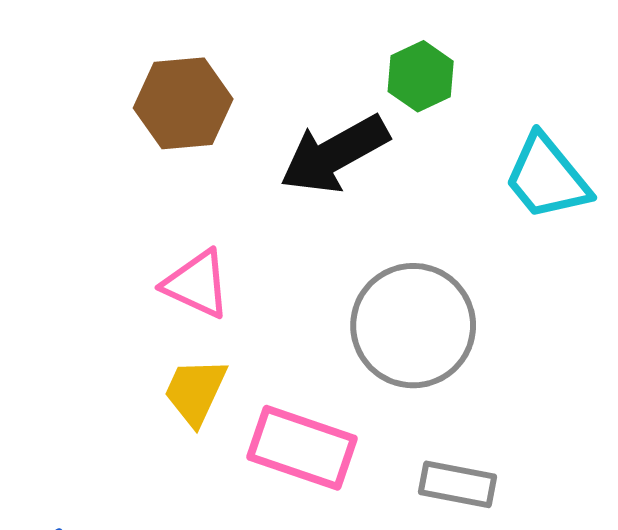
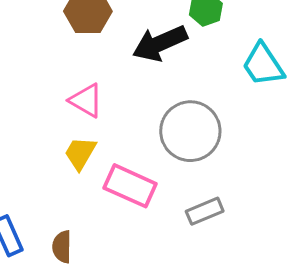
gray rectangle: (458, 484) -> (205, 211), turned -39

